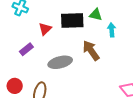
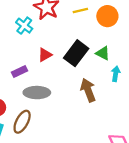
black rectangle: (72, 21) -> (76, 53), turned -65
gray ellipse: (60, 62) -> (37, 93), moved

